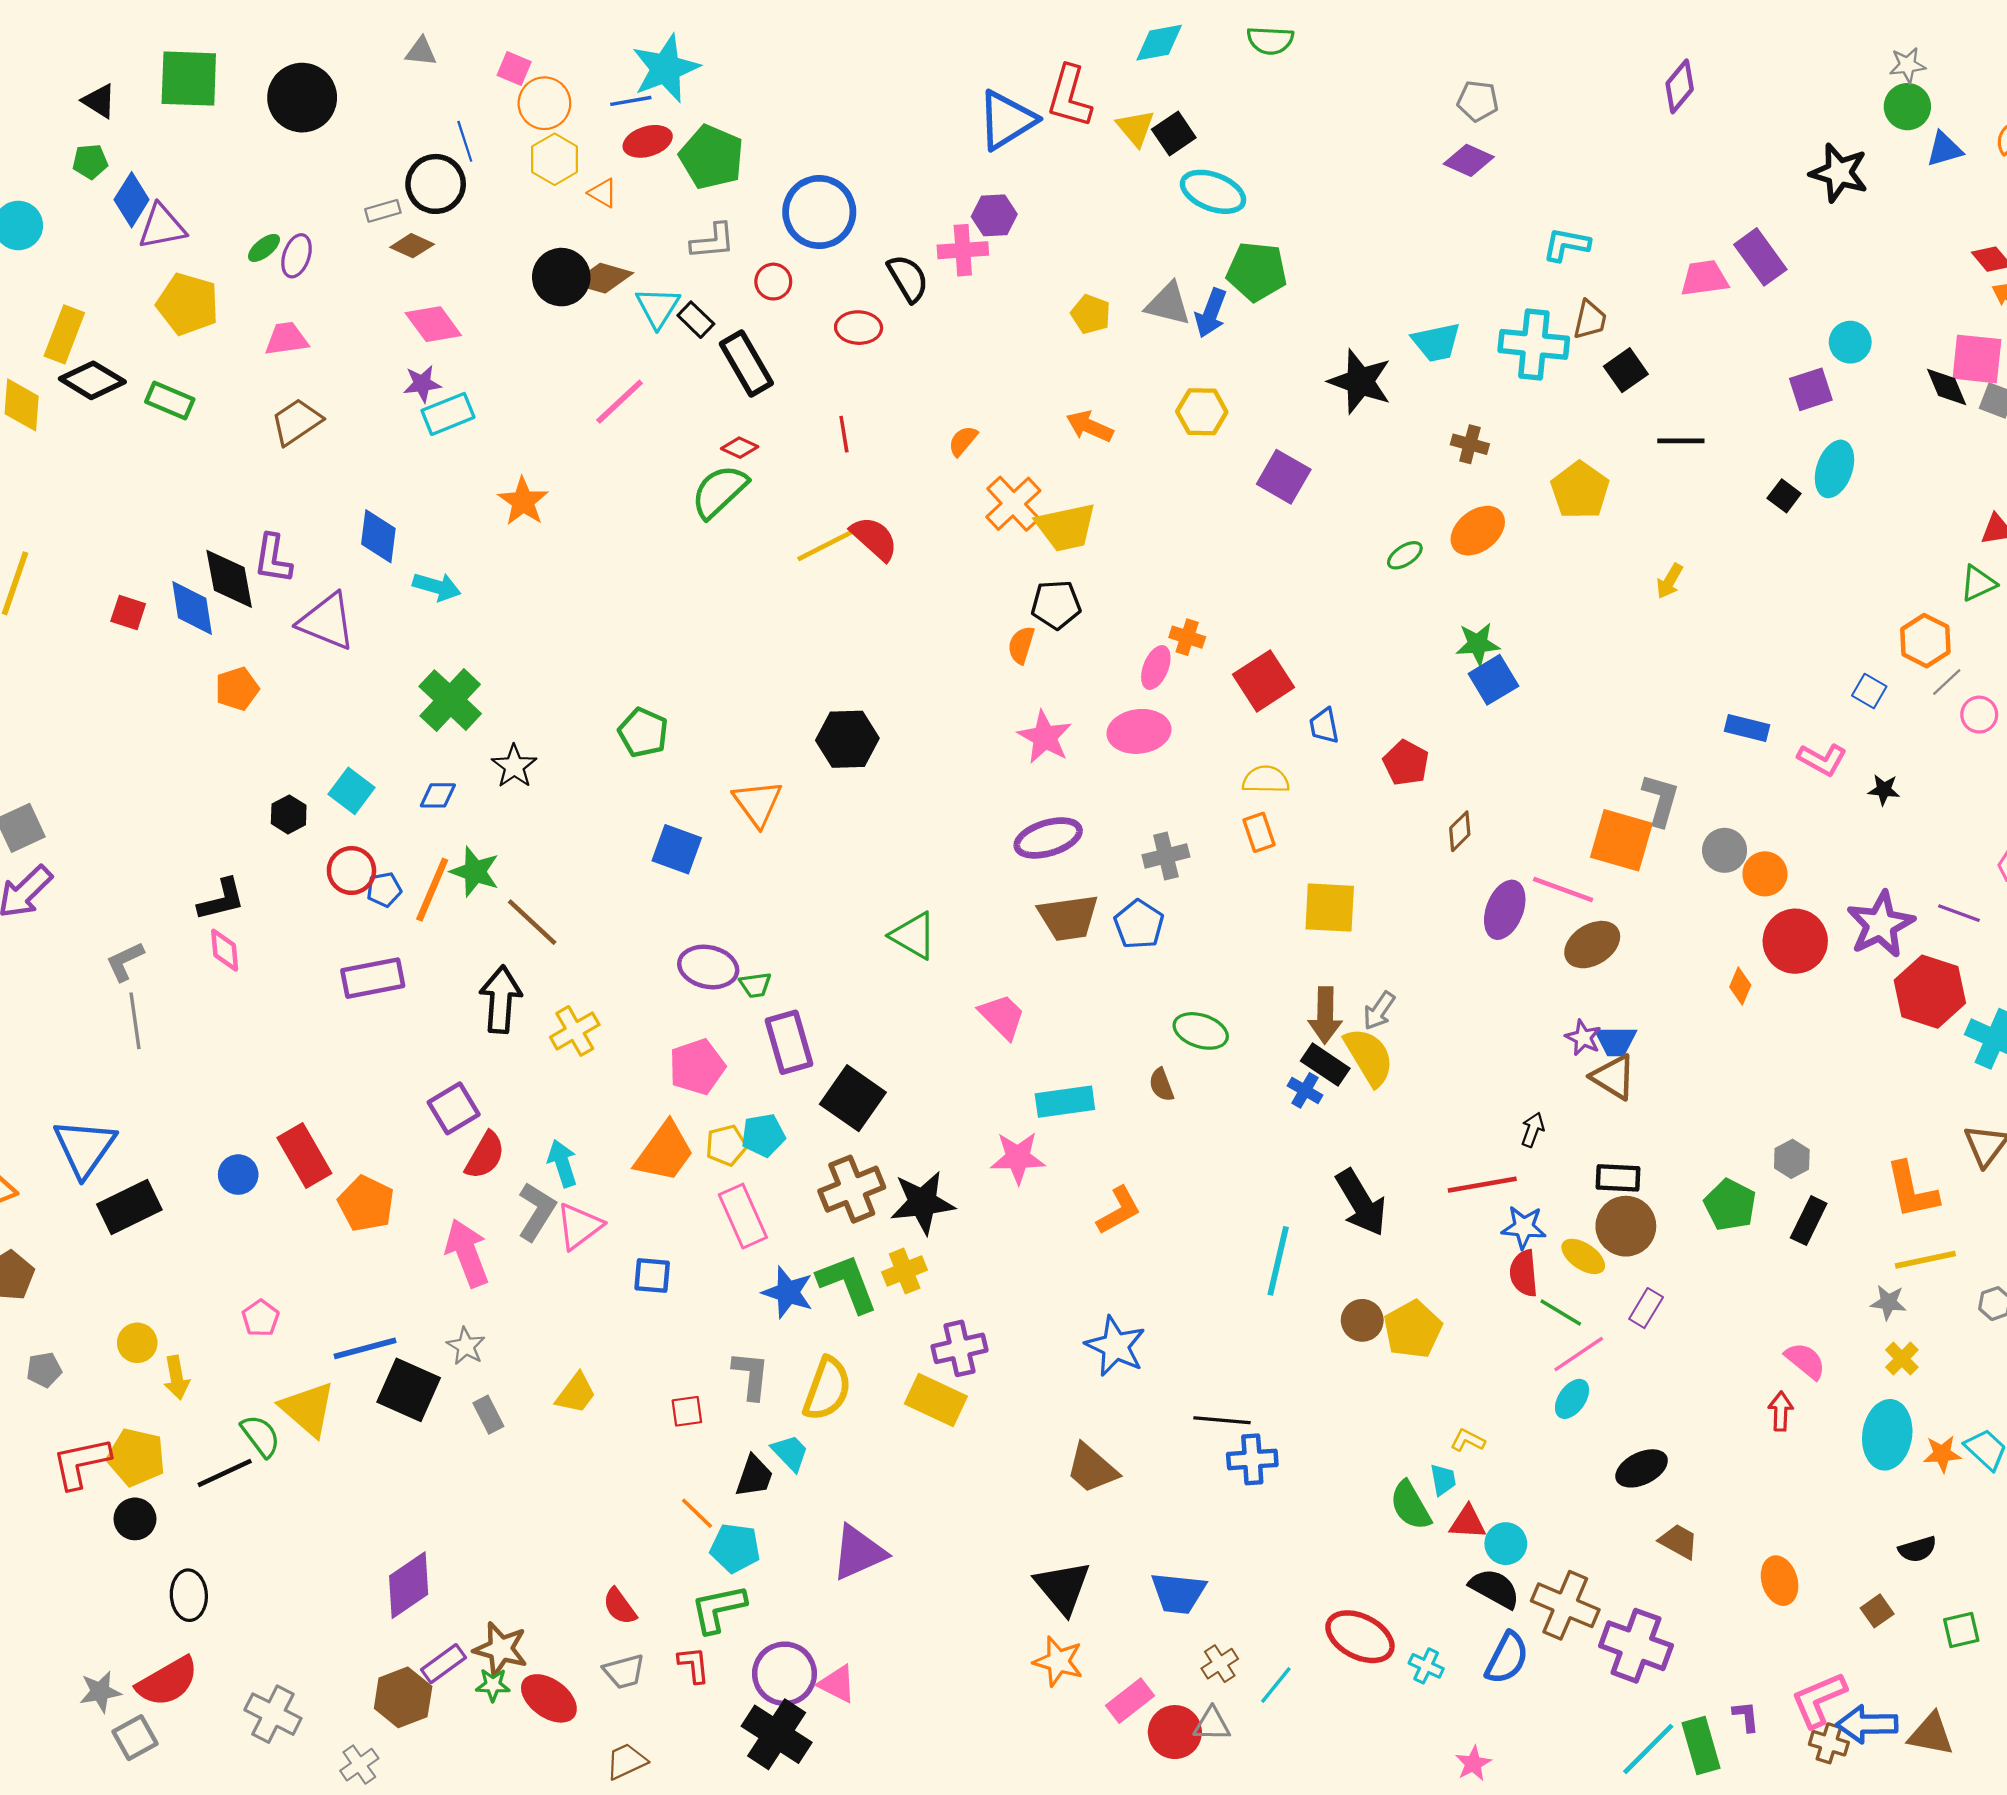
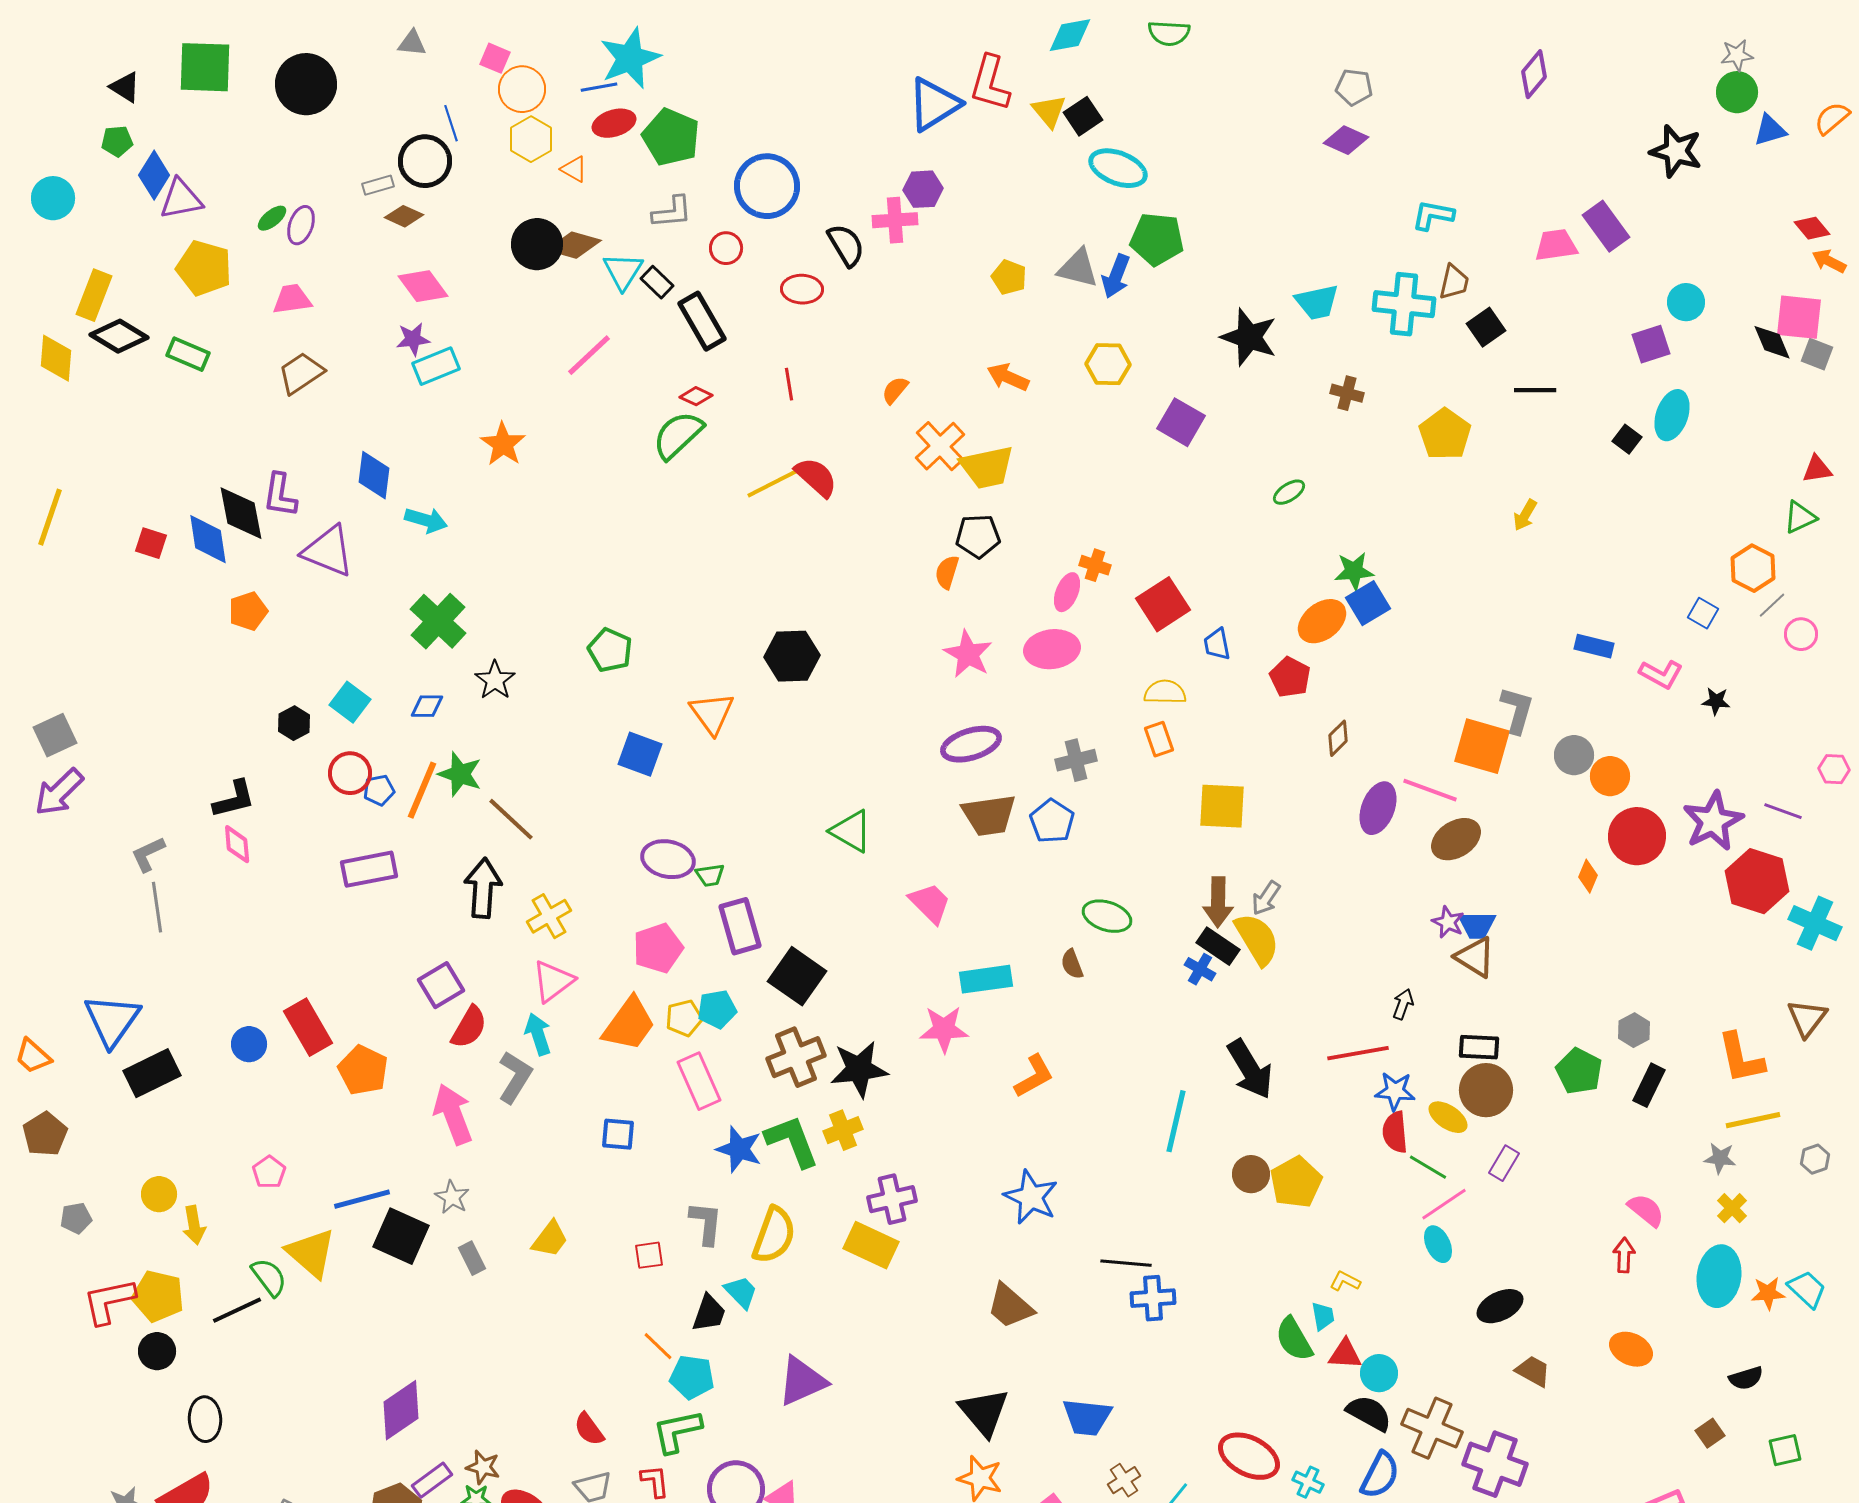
orange ellipse: (1478, 531) -> (1322, 621), moved
pink triangle: (579, 1226) -> (553, 981), moved
cyan ellipse: (1572, 1399) -> (1438, 1244), turned -60
orange ellipse: (1780, 1581) -> (1631, 1349), moved, turned -48
brown star: (501, 1649) -> (483, 1467), size x0.7

